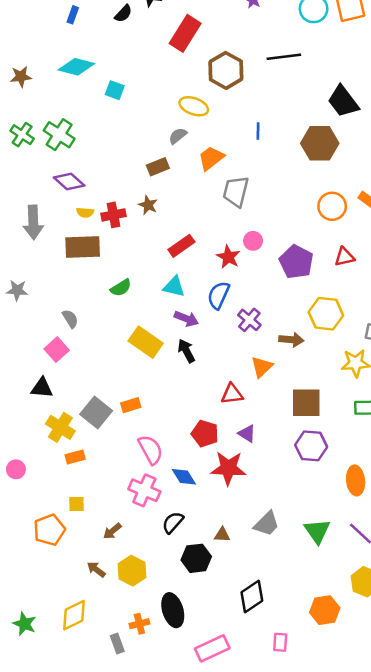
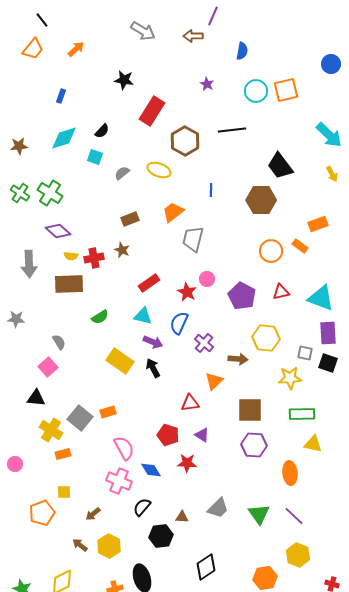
black semicircle: (123, 14) -> (102, 131), moved
cyan diamond: (76, 67) -> (64, 138), turned -32
gray semicircle: (178, 136) -> (122, 173), moved
red star: (228, 468) -> (187, 463), size x0.7

